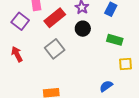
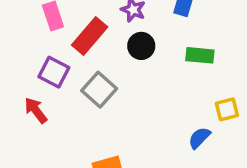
purple square: (20, 21) -> (54, 72), moved
yellow square: (125, 64) -> (227, 109), moved

